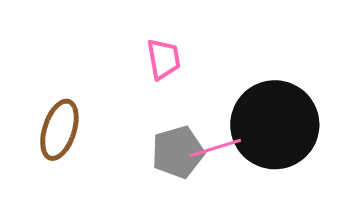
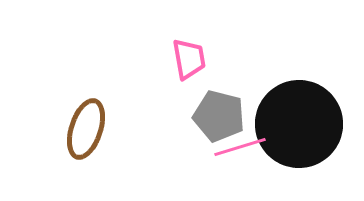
gray pentagon: (178, 152) -> (219, 116), moved, turned 30

